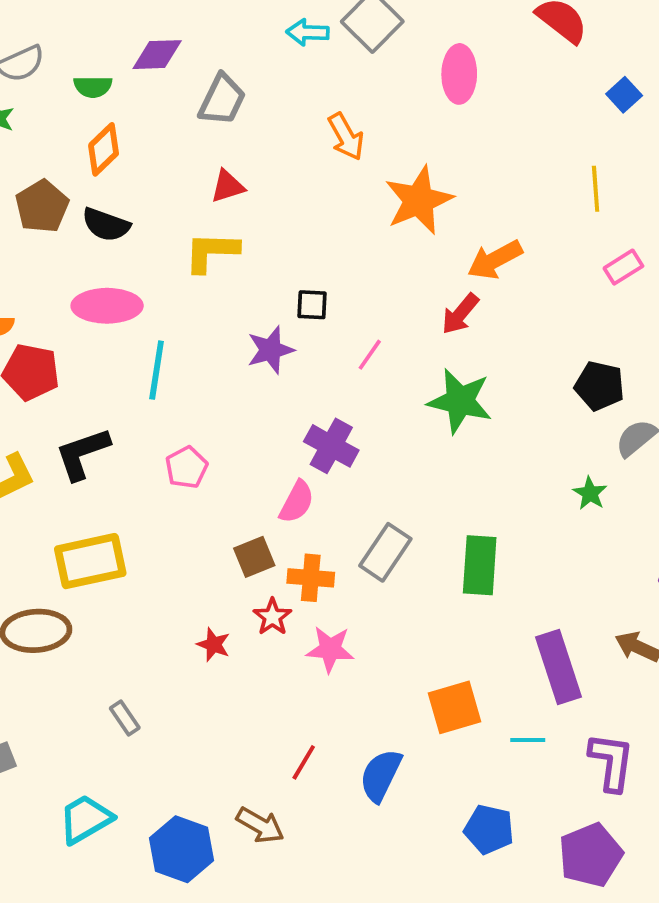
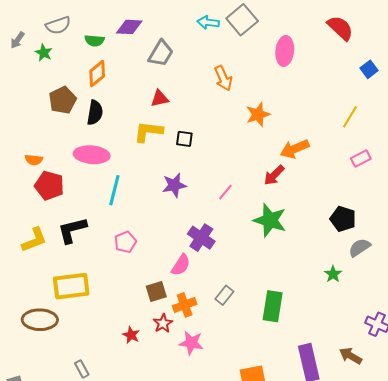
yellow line: (596, 189) -> (350, 117), turned 30
orange star: (419, 200) -> (258, 115), size x0.7
black semicircle: (106, 225) -> (95, 113), turned -105
black square: (312, 305) -> (184, 139), moved
gray rectangle: (385, 552) -> (224, 295), size x0.7
orange cross: (311, 578) -> (185, 305), turned -30

